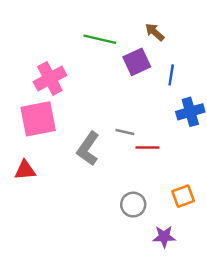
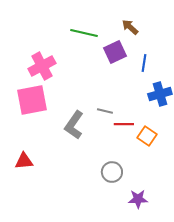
red triangle: (25, 170) -> (24, 161), moved
orange square: (183, 196) -> (147, 136), moved, turned -36

